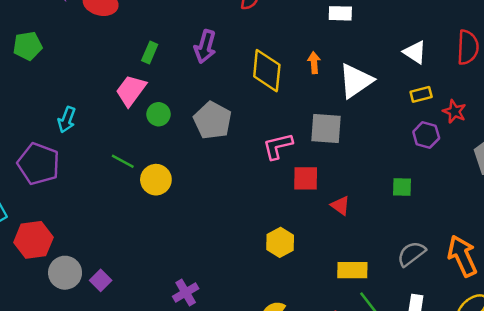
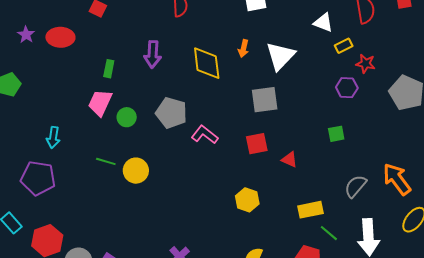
orange arrow: (314, 63) -> (243, 48), turned -150
yellow rectangle: (421, 94) -> (344, 46), moved
pink L-shape: (278, 146) -> (205, 135), moved, turned 64

